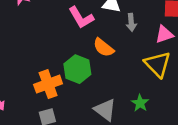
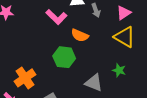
orange cross: (48, 84) -> (25, 78), moved

